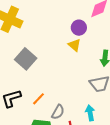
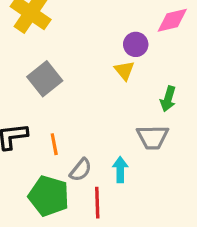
orange line: (39, 99) -> (54, 144), turned -64
cyan arrow: (90, 113) -> (120, 170), moved

